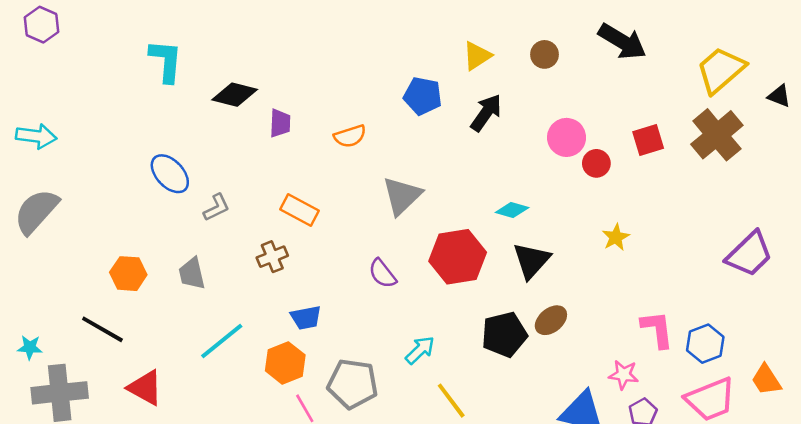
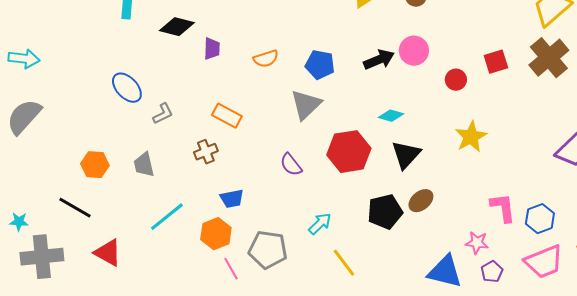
blue pentagon: (423, 96) -> (320, 65), moved
black arrow: (486, 113) -> (379, 60), moved, turned 32
pink circle: (567, 137) -> (414, 51), moved
yellow star: (616, 237) -> (471, 137), size x1.5

